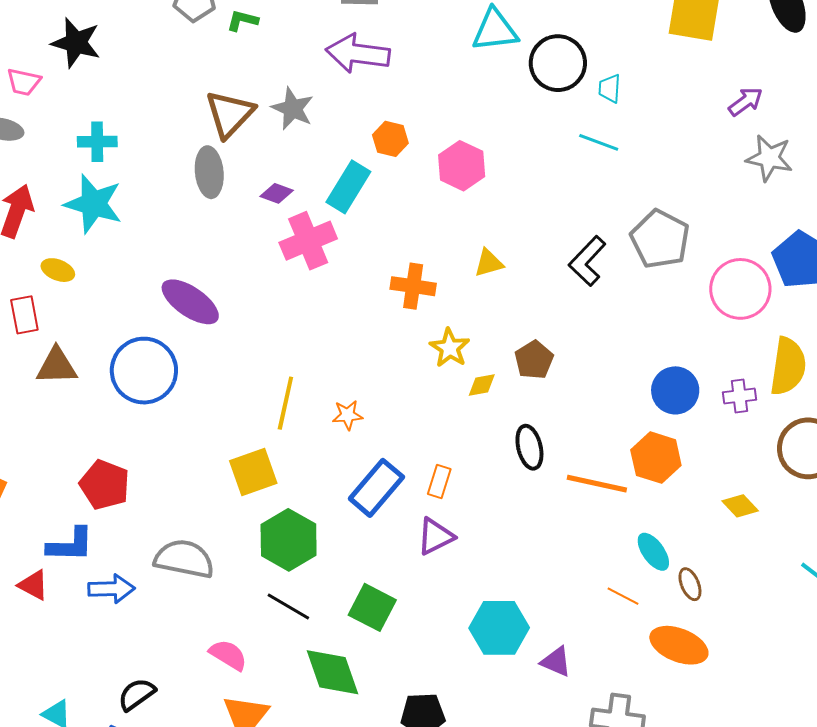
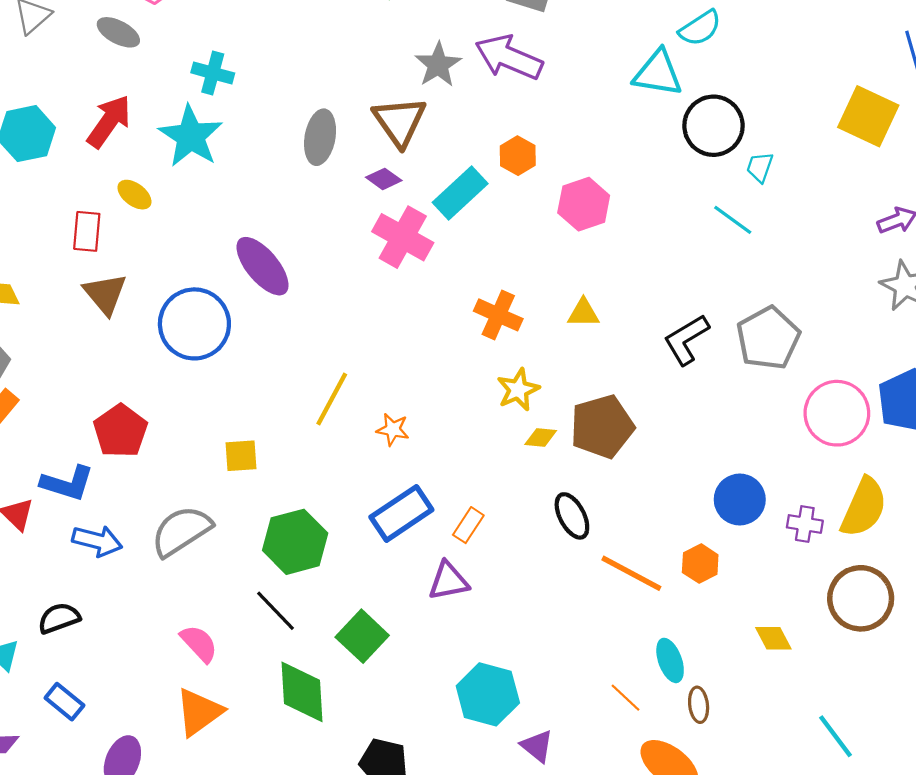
gray star: (293, 109) -> (438, 65), moved
brown triangle: (230, 114) -> (400, 121), moved, turned -34
pink cross: (308, 241) -> (403, 237), turned 36
brown pentagon: (534, 360) -> (602, 427), size x1.5
brown triangle: (57, 366) -> (105, 294), turned 36
black ellipse: (529, 447) -> (572, 516), turned -30
orange hexagon: (656, 458) -> (700, 564), size x0.7
yellow square: (253, 472) -> (241, 456), moved, size x0.7
gray semicircle: (184, 559) -> (181, 531), turned -60
black semicircle: (137, 694) -> (59, 618), moved

